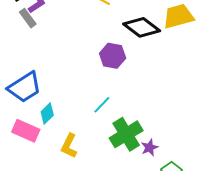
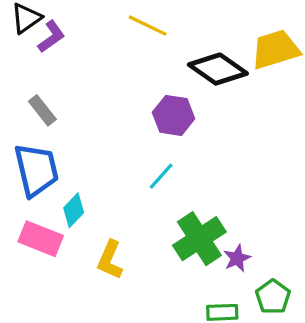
gray rectangle: (28, 18) -> (42, 110), moved
blue trapezoid: (25, 87) -> (36, 170), turned -69
cyan line: (102, 105) -> (161, 176), moved

